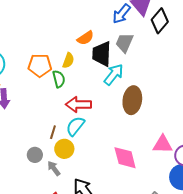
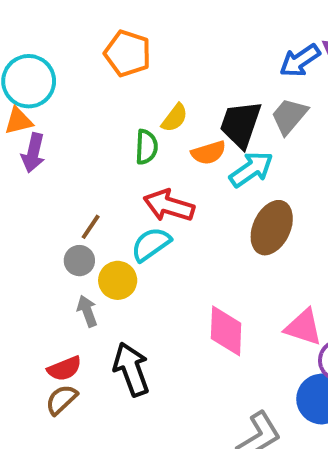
orange semicircle: (85, 38) -> (209, 153), moved
orange pentagon: (40, 65) -> (128, 53), moved
brown line: (53, 132) -> (91, 227), moved
gray circle: (35, 155) -> (79, 261), moved

